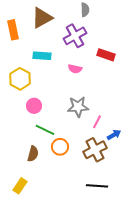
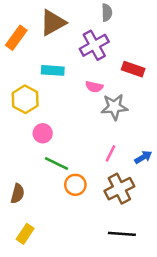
orange rectangle: (13, 30) -> (16, 38), turned 48
gray star: (78, 107) -> (114, 107), moved
pink line: (97, 122) -> (111, 153), moved
blue arrow: (114, 135) -> (143, 157), moved
brown semicircle: (33, 154) -> (18, 194), moved

